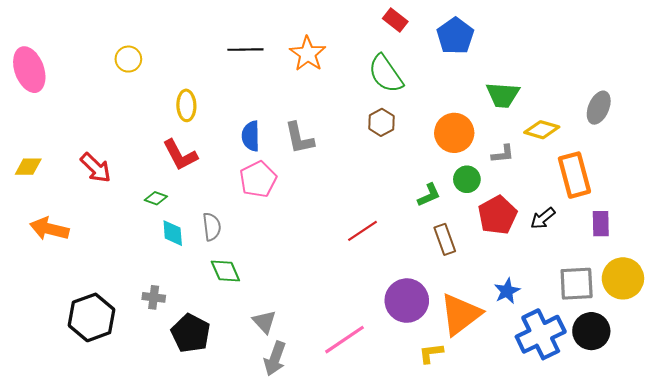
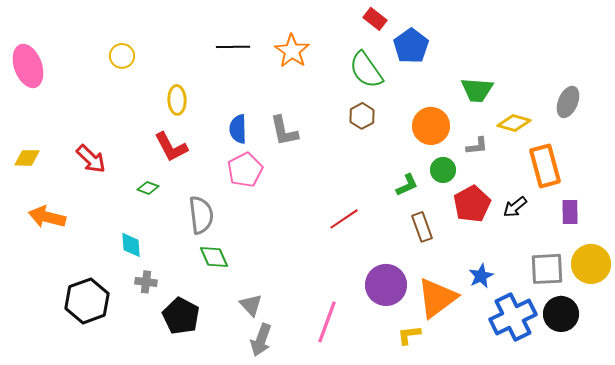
blue pentagon: (455, 36) -> (411, 46), moved
gray semicircle: (212, 227) -> (201, 215), size x1.4
cyan diamond: (173, 233) -> (131, 245), moved
pink line: (345, 340) -> (327, 322), turned -36

